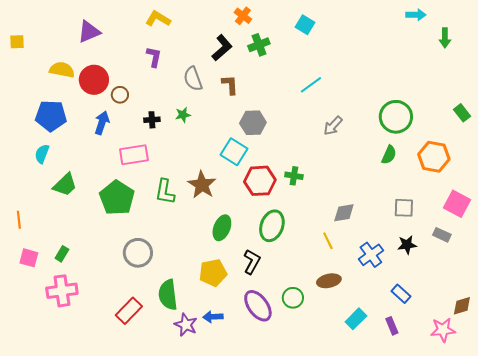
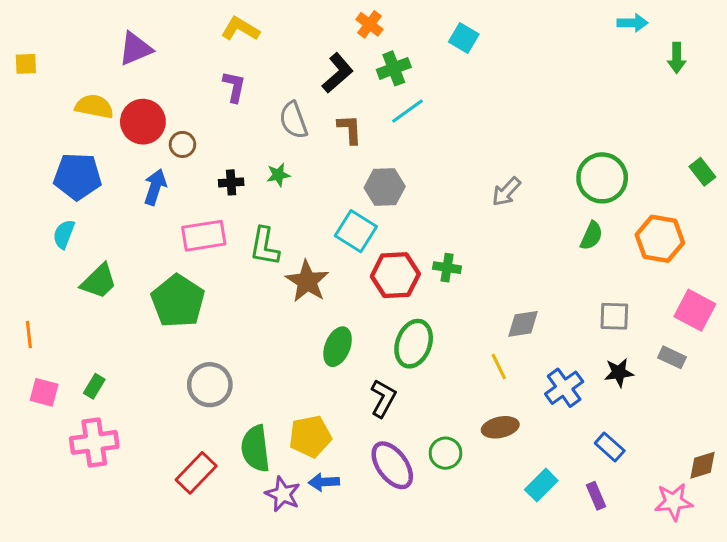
cyan line: (311, 85) -> (407, 111), moved
green L-shape: (165, 192) -> (265, 246), moved
yellow pentagon: (213, 273) -> (310, 436), moved

